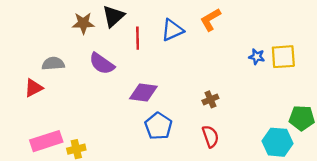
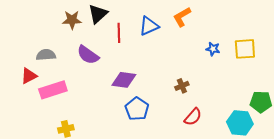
blue star: (257, 57) -> (213, 49), moved
red semicircle: (210, 136) -> (193, 117), moved, turned 60
pink rectangle: (46, 141) -> (53, 90), moved

